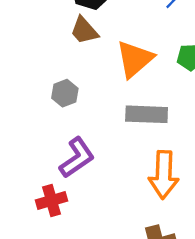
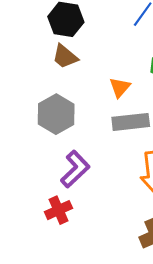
orange triangle: (135, 59) -> (120, 87), moved, size x0.6
gray hexagon: (65, 93) -> (56, 114), size x1.6

